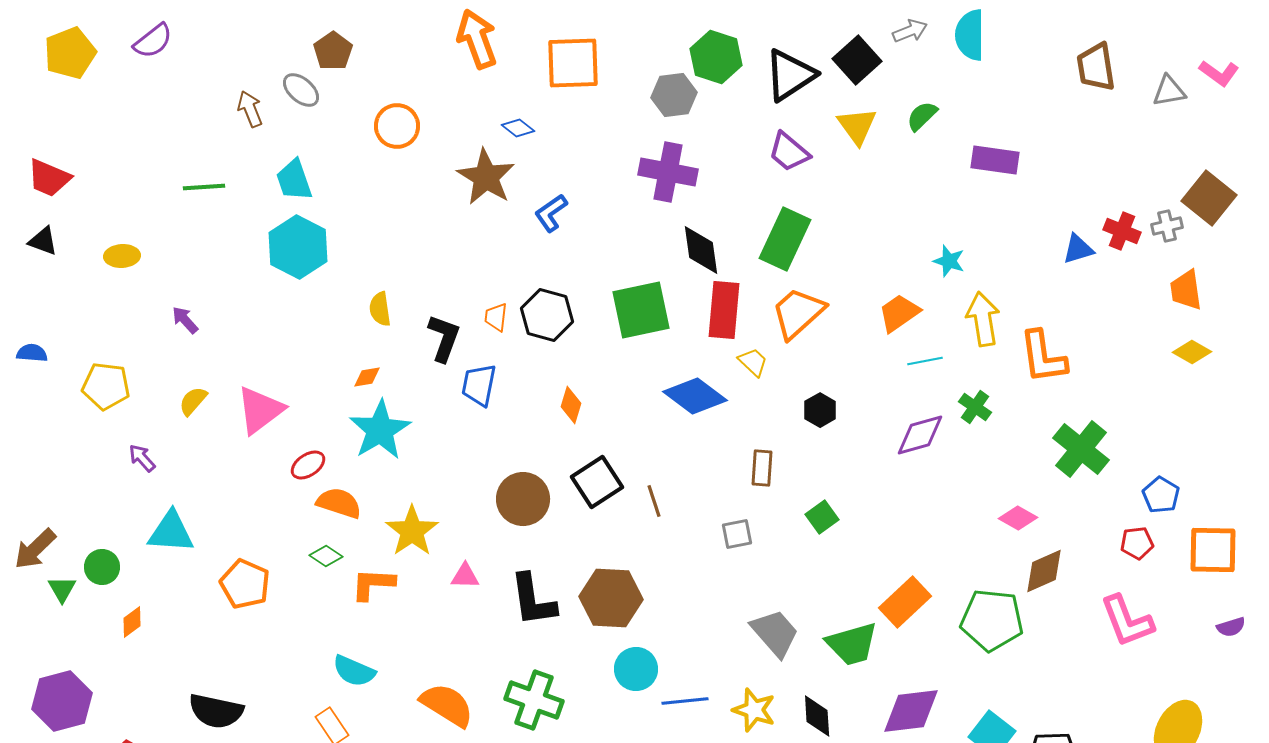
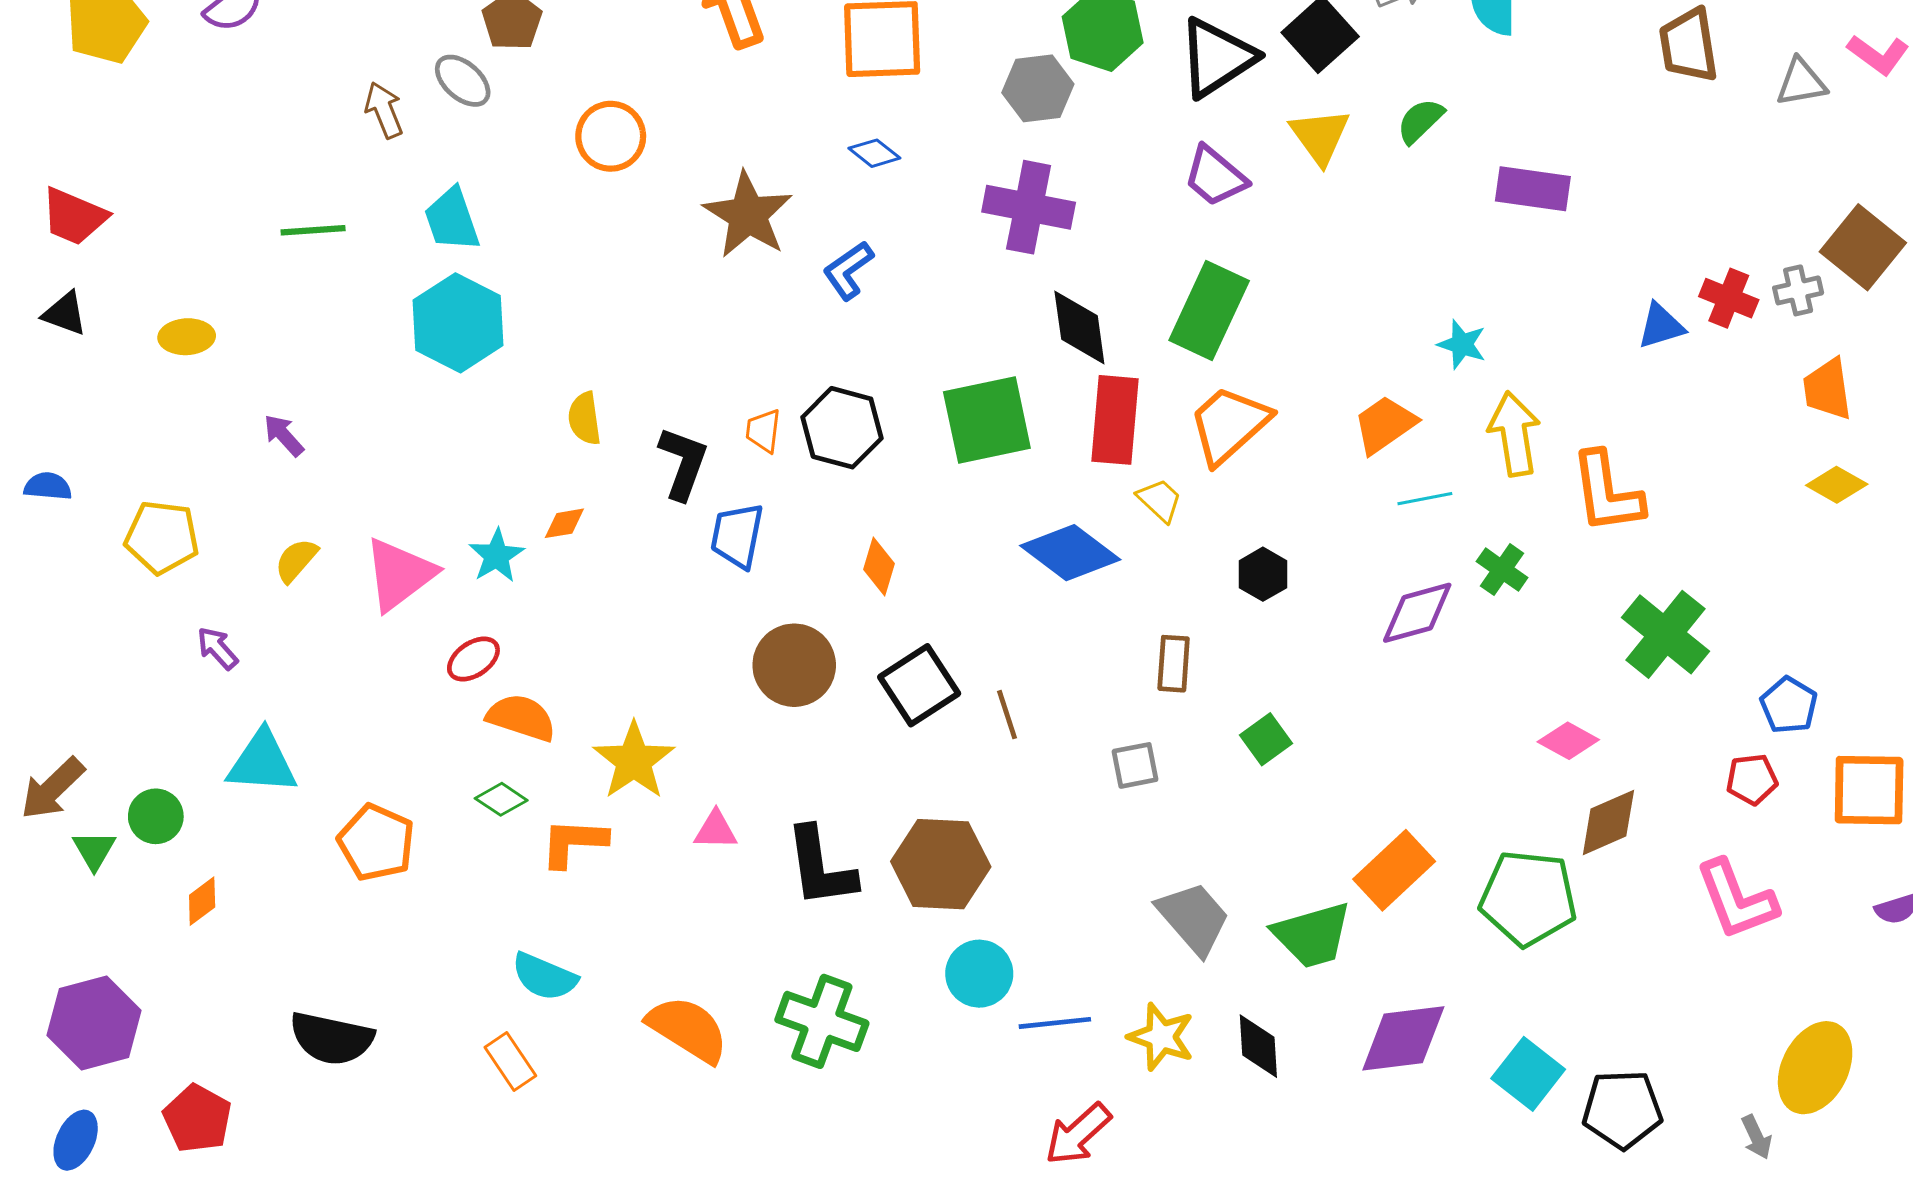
blue diamond: (518, 128) -> (874, 153), moved
cyan star: (380, 430) -> (497, 556), moved, size x0.6
brown circle: (523, 499) -> (794, 665), moved

